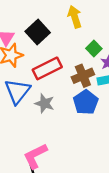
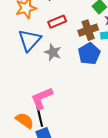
red rectangle: (47, 68) -> (57, 22), size x0.7

